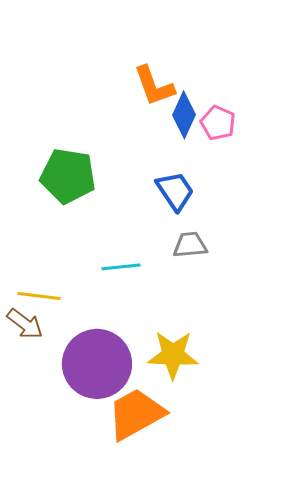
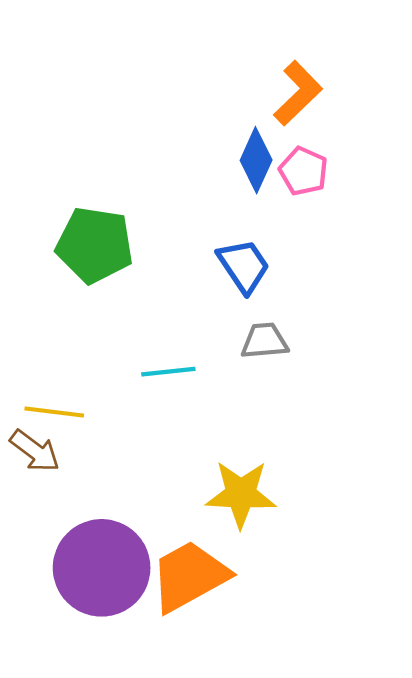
orange L-shape: (154, 86) -> (298, 93), moved, turned -114
purple circle: (97, 364) -> (102, 568), moved

